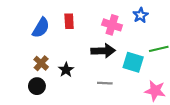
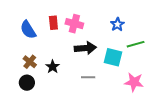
blue star: (141, 15) -> (117, 24), moved
pink cross: (112, 25) -> (74, 24), moved
blue semicircle: (41, 28) -> (28, 30), turned 120

